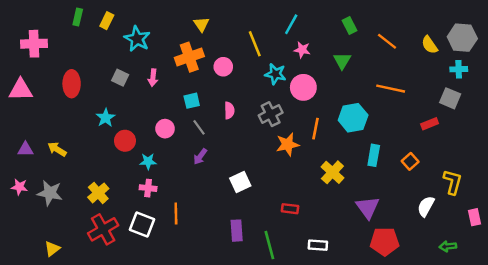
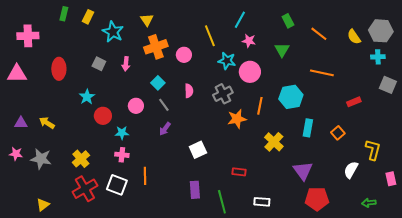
yellow triangle: (201, 24) -> (147, 20), moved
gray square: (450, 98) -> (388, 85), moved
cyan square: (192, 101) -> (158, 83), turned -32

